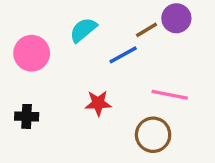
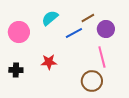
purple circle: (176, 18) -> (106, 29), moved
pink line: (170, 95) -> (102, 57), turned 65
red star: (98, 103) -> (49, 62), moved

